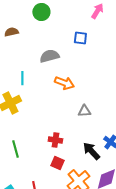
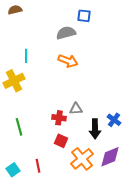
gray semicircle: (49, 56) -> (66, 33), moved
gray triangle: (84, 111) -> (76, 109), moved
black arrow: (91, 151) -> (95, 129), turned -138

